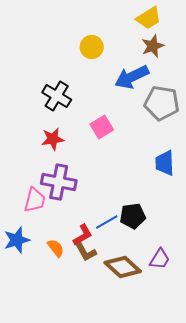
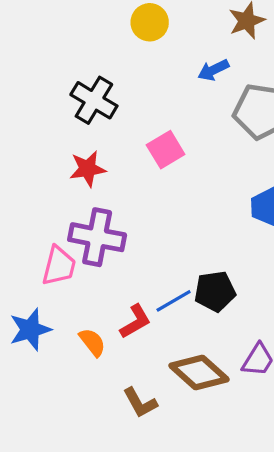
blue arrow: (132, 77) -> (213, 70), size x0.6
brown L-shape: (86, 252) -> (140, 403), moved

